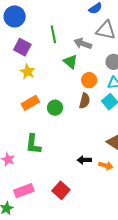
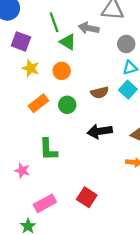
green triangle: (70, 62) -> (68, 42), moved
orange circle: (89, 80) -> (62, 71), moved
brown semicircle: (85, 101) -> (100, 92), turned 70
black arrow: (84, 160) -> (100, 131), moved, size x1.5

